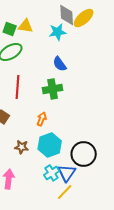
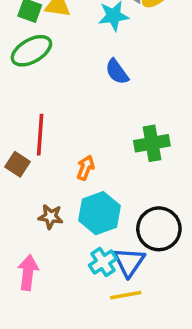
red line: (18, 87) -> (40, 135), moved
green cross: (53, 89) -> (152, 143), moved
yellow line: (65, 192) -> (126, 295), turned 36

